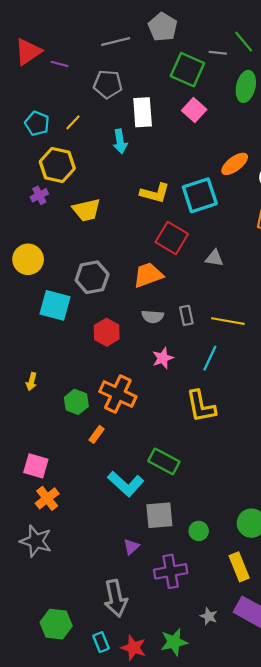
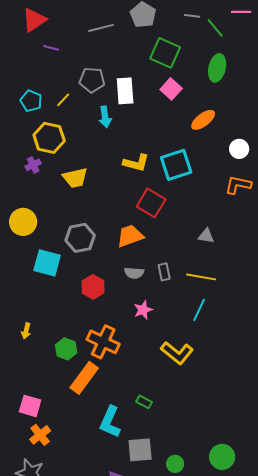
red triangle: (28, 52) -> (34, 20), moved
gray line: (218, 53) -> (192, 16), moved
gray pentagon: (108, 84) -> (92, 80), moved
orange ellipse: (235, 164) -> (203, 120), moved
gray triangle: (214, 258) -> (206, 236), moved
cyan line: (210, 358) -> (199, 310), moved
yellow L-shape: (201, 406) -> (177, 353), turned -40
orange rectangle: (97, 434) -> (84, 378), size x2.0
green rectangle: (164, 461) -> (144, 402), size x0.6
cyan L-shape: (126, 484) -> (110, 422), turned 72

